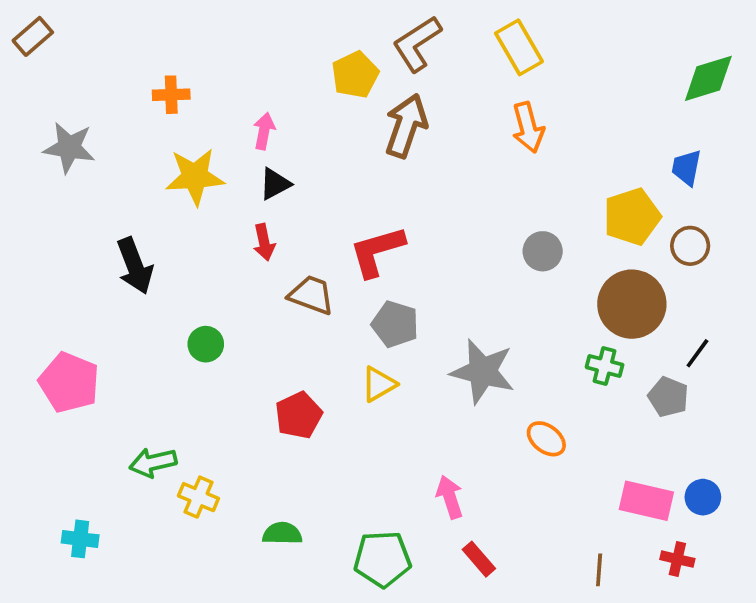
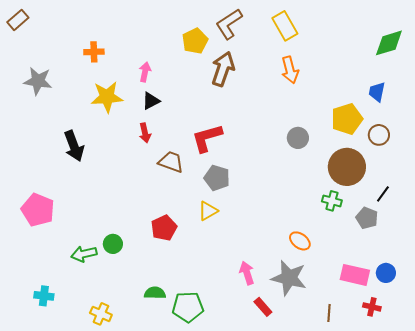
green circle: (206, 344) -> (113, 244), moved
gray star: (483, 371) -> (289, 278), moved
yellow cross: (198, 497) -> (101, 314), moved
green pentagon: (382, 559) -> (188, 307), moved

